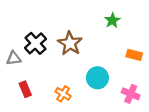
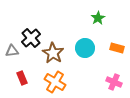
brown star: (70, 43) -> (53, 53), moved
cyan circle: (97, 78) -> (85, 48), moved
orange cross: (63, 94) -> (55, 82), size x1.5

